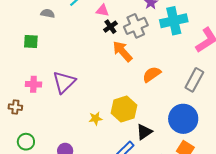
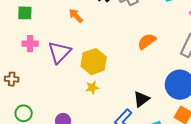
orange arrow: (122, 51) -> (76, 16), moved, size x0.7
pink cross: (33, 84) -> (30, 44), moved
yellow hexagon: (124, 109) -> (94, 62), moved

